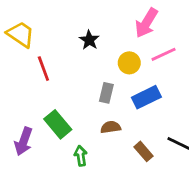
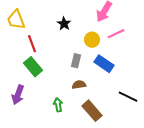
yellow trapezoid: (21, 34) -> (16, 20), turned -145
blue rectangle: (146, 97) -> (104, 64), turned 60
green rectangle: (58, 124) -> (33, 67), moved
brown rectangle: (144, 151) -> (92, 111), moved, size x1.5

